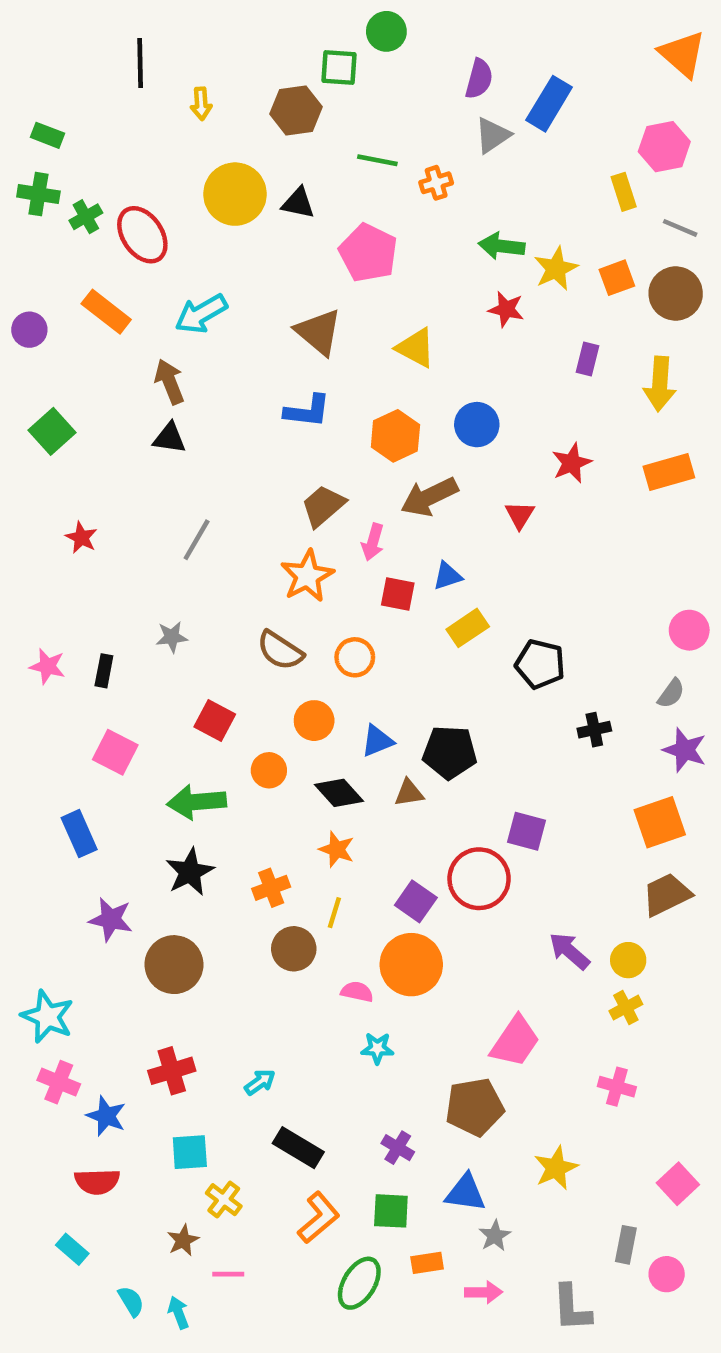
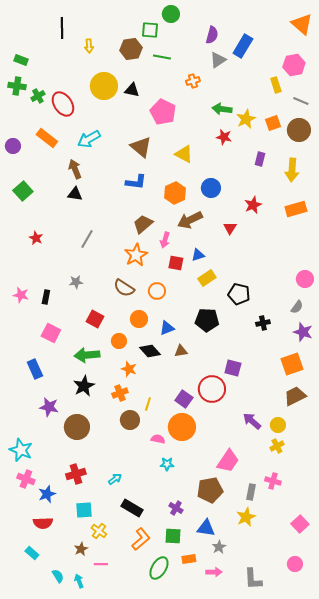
green line: (377, 160) -> (162, 57), moved
black pentagon: (450, 752) -> (207, 320), moved
orange star: (337, 849) -> (129, 369), moved
blue star: (106, 1116) -> (47, 494), turned 30
gray rectangle: (626, 1245) -> (251, 492), moved

